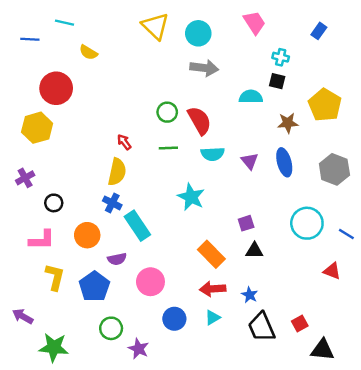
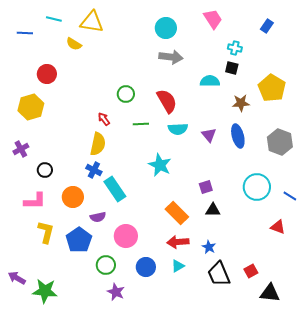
yellow triangle: (155, 26) -> (92, 22), moved, turned -35
red circle: (56, 88) -> (47, 74), size x0.7
green circle: (167, 112) -> (126, 94), moved
purple arrow: (23, 316) -> (17, 278), moved
green circle: (111, 328) -> (106, 265), moved

